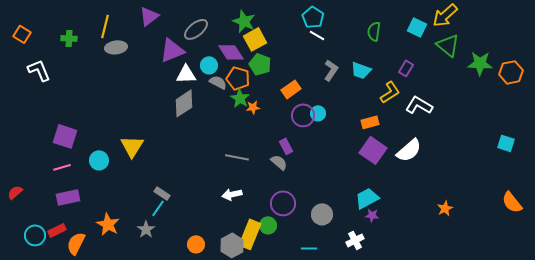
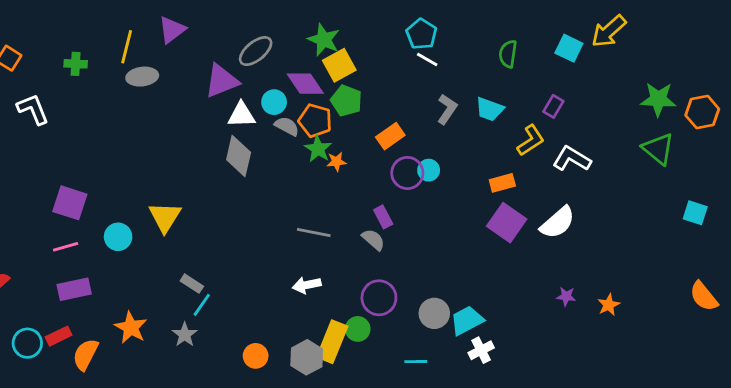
purple triangle: (149, 16) -> (172, 30), moved
green triangle: (448, 45) -> (658, 149), moved
gray diamond: (184, 103) -> (239, 156), turned -44
gray rectangle: (162, 193) -> (192, 284), moved
cyan trapezoid: (367, 198) -> (467, 320), moved
purple star: (372, 215) -> (566, 296), moved

